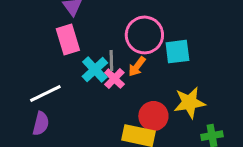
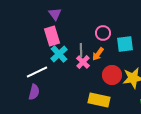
pink circle: (144, 35) -> (103, 33), size x0.6
cyan cross: (95, 70) -> (59, 54), moved
red circle: (153, 116) -> (112, 75), moved

